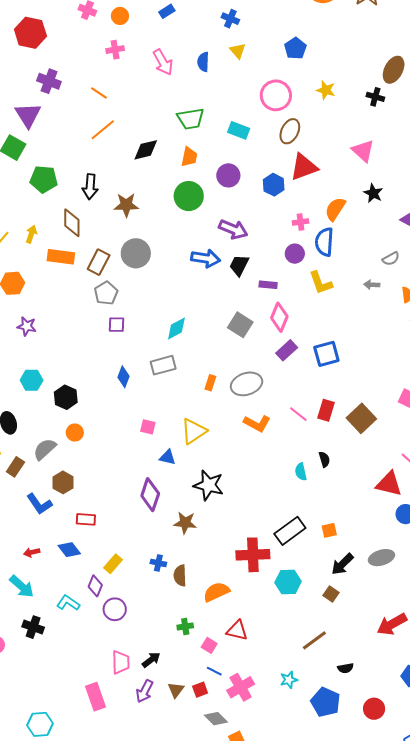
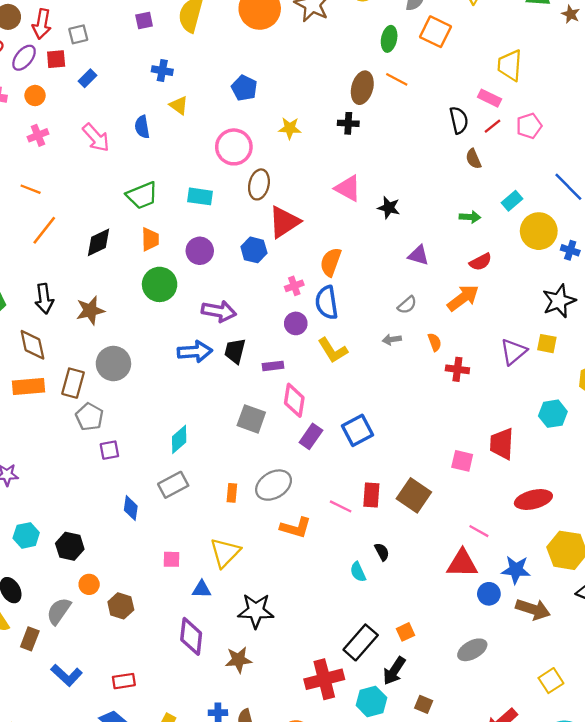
black star: (373, 193) -> (389, 208), moved
brown hexagon: (63, 482) -> (121, 606), moved
black arrow: (342, 564) -> (394, 671), moved

